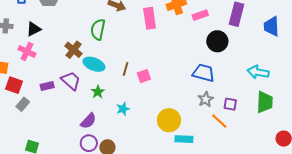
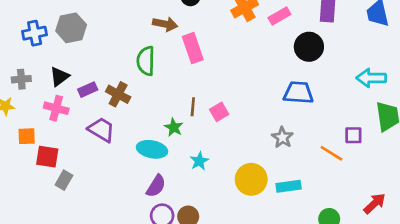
pink rectangle: (150, 18) -> (193, 48), moved
cyan ellipse: (94, 64) -> (152, 149), moved
purple trapezoid: (71, 81) -> (101, 130), moved
purple rectangle: (47, 86) -> (88, 90), moved
green star: (98, 92) -> (174, 127), moved
gray star: (206, 99) -> (282, 137), moved
purple square: (230, 104) -> (353, 135), moved
yellow circle: (169, 120) -> (251, 179), moved

